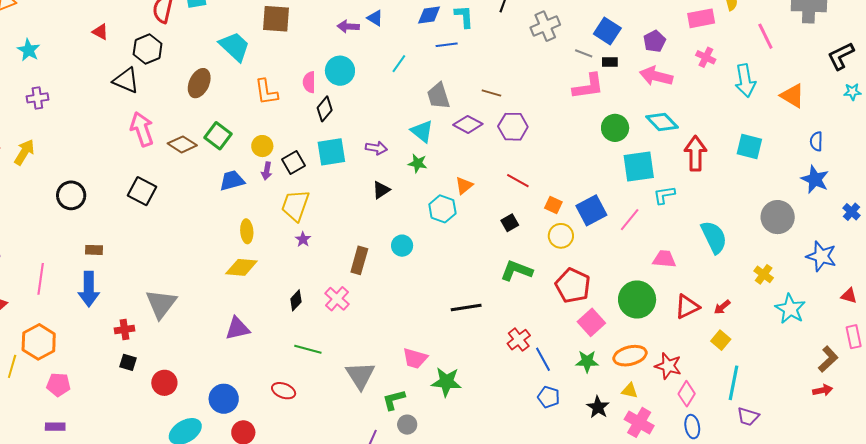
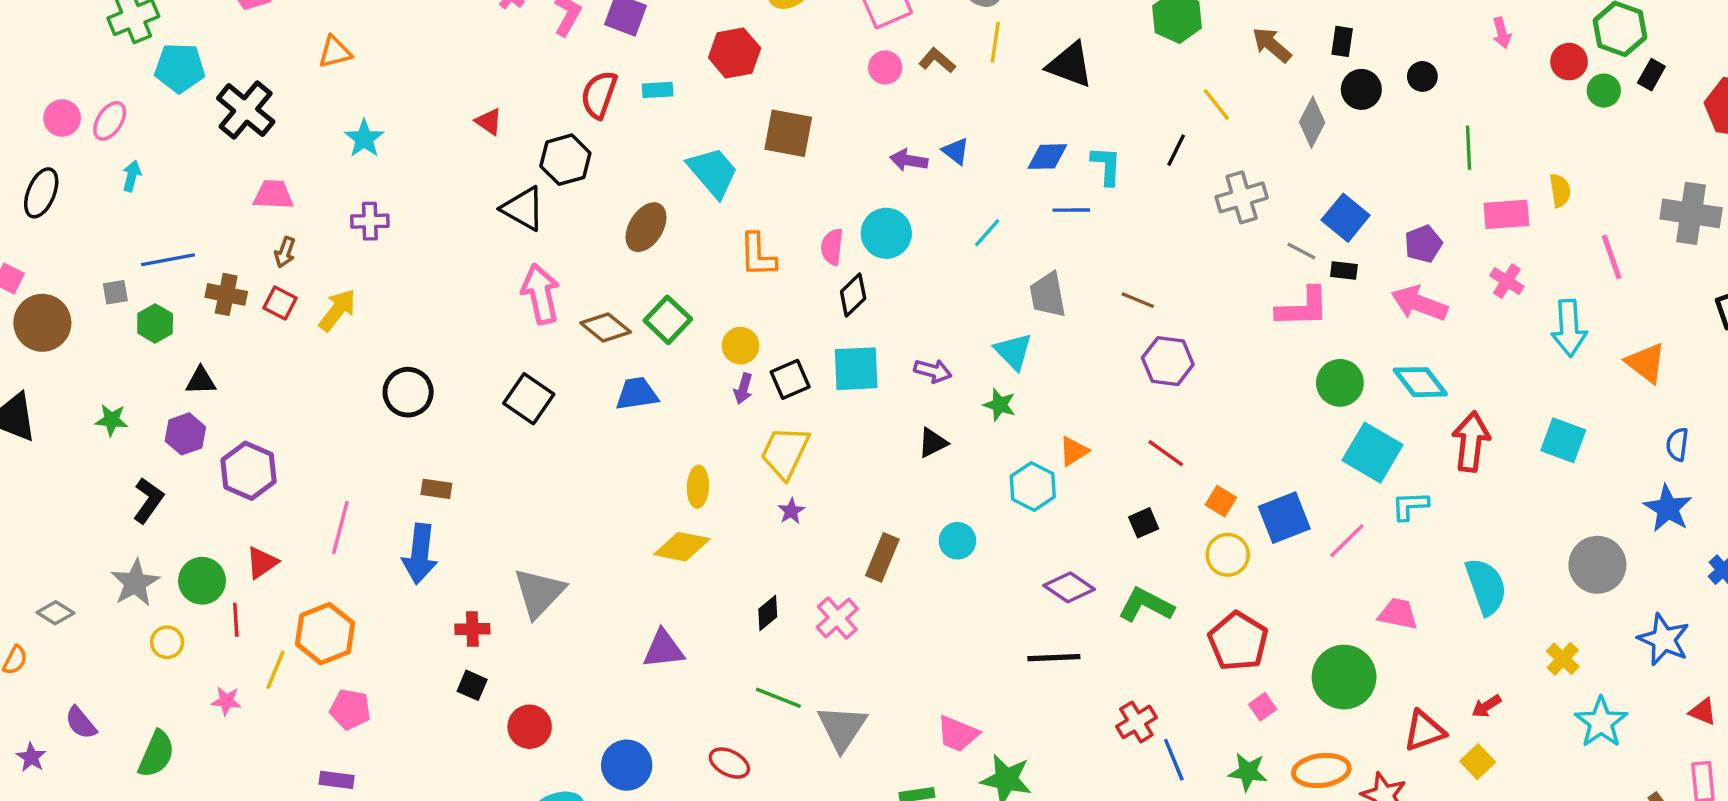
purple diamond: (468, 124) -> (1069, 587), moved
cyan square: (639, 166) -> (1372, 453), turned 32
blue trapezoid: (232, 181) -> (637, 394), moved
red triangle: (687, 307) -> (1424, 731), moved
pink square: (591, 322) -> (1263, 707), size x0.6
gray triangle: (360, 375) -> (842, 728), moved

